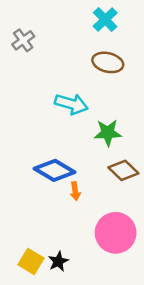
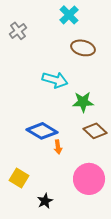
cyan cross: (105, 20) -> (69, 15), moved
yellow square: (31, 261) -> (19, 178), moved

